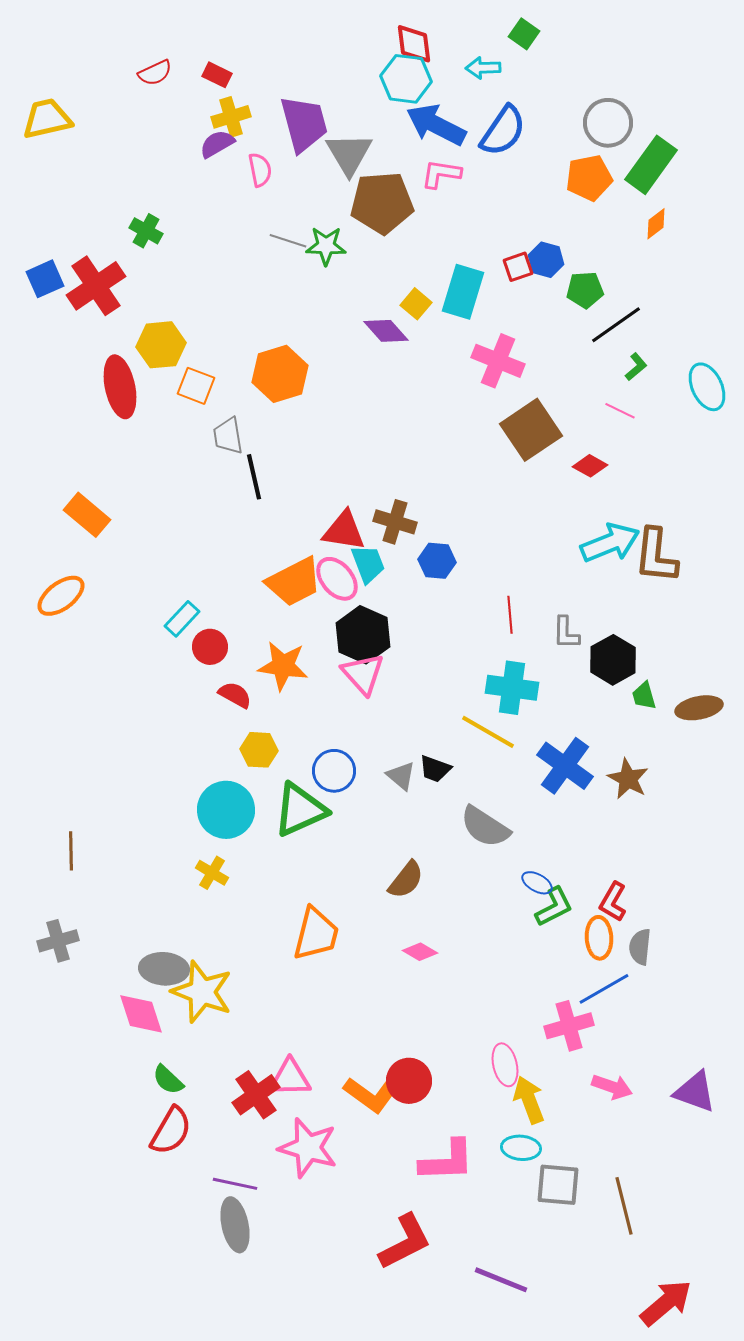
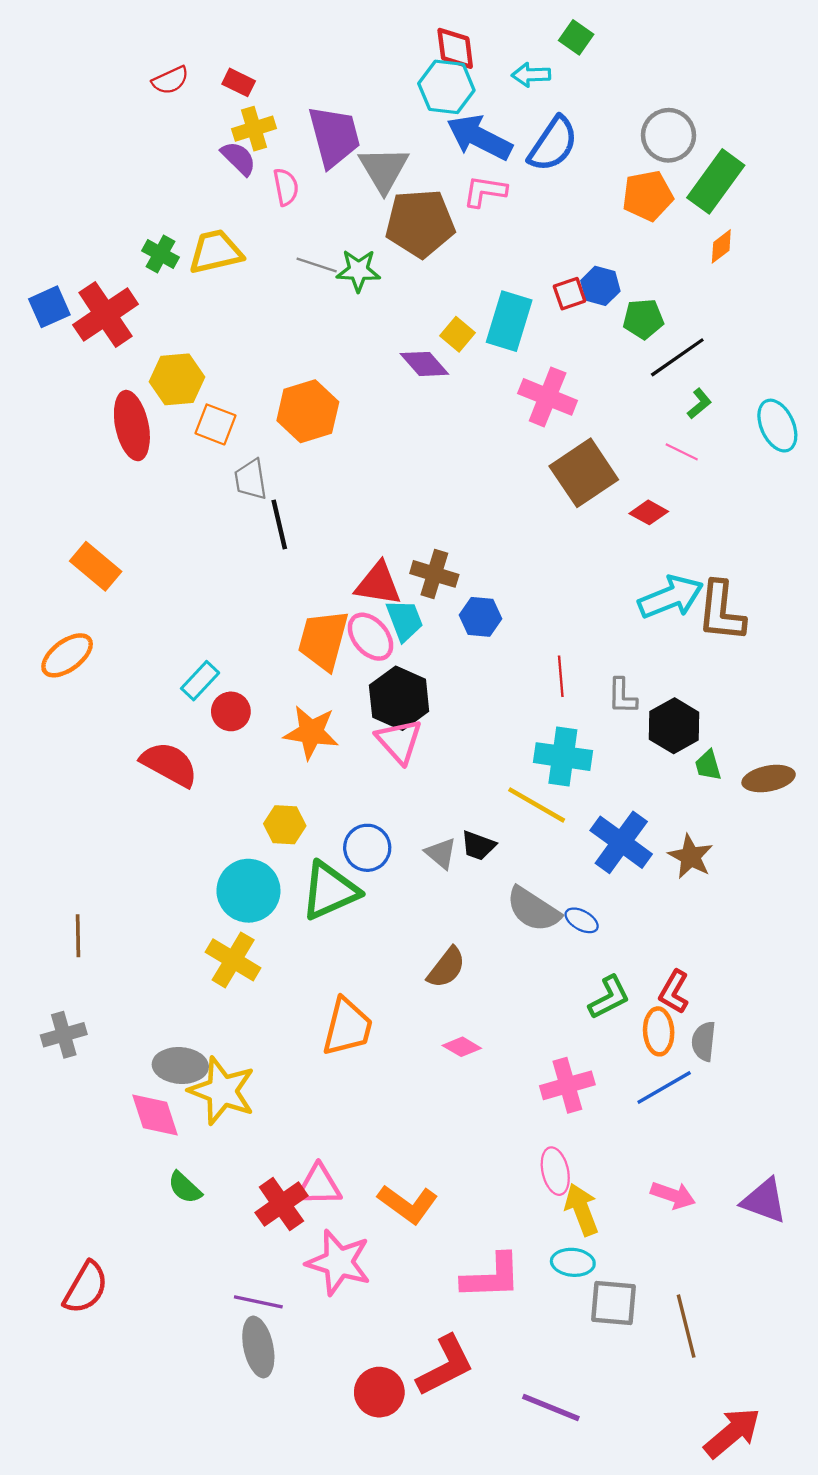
yellow trapezoid: (47, 119) -> (215, 252), moved
purple semicircle: (217, 144) -> (239, 158), turned 75
orange trapezoid: (294, 582) -> (323, 640), turned 132
red semicircle: (235, 695) -> (169, 764), moved, size x1.6
yellow cross: (212, 873) -> (233, 960), size x1.5
blue ellipse: (537, 883) -> (582, 920), moved
pink cross: (569, 1026) -> (567, 1085), moved
red circle: (409, 1081) -> (379, 1392), moved
red semicircle: (171, 1131) -> (86, 1288), moved

